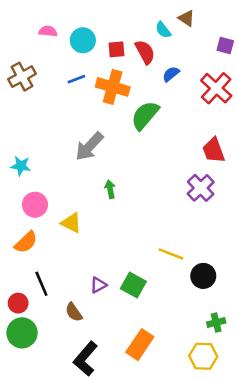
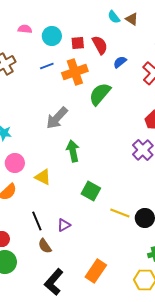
cyan semicircle: (163, 30) -> (114, 17), moved
orange cross: (113, 87) -> (75, 72), turned -35
green arrow: (110, 189) -> (73, 151), size x1.5
yellow line: (171, 254) -> (120, 213), moved
black line: (41, 284) -> (37, 221), moved
green square: (133, 285) -> (91, 191), moved

